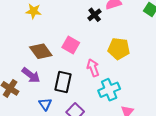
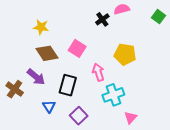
yellow star: (34, 11) -> (41, 27), moved

